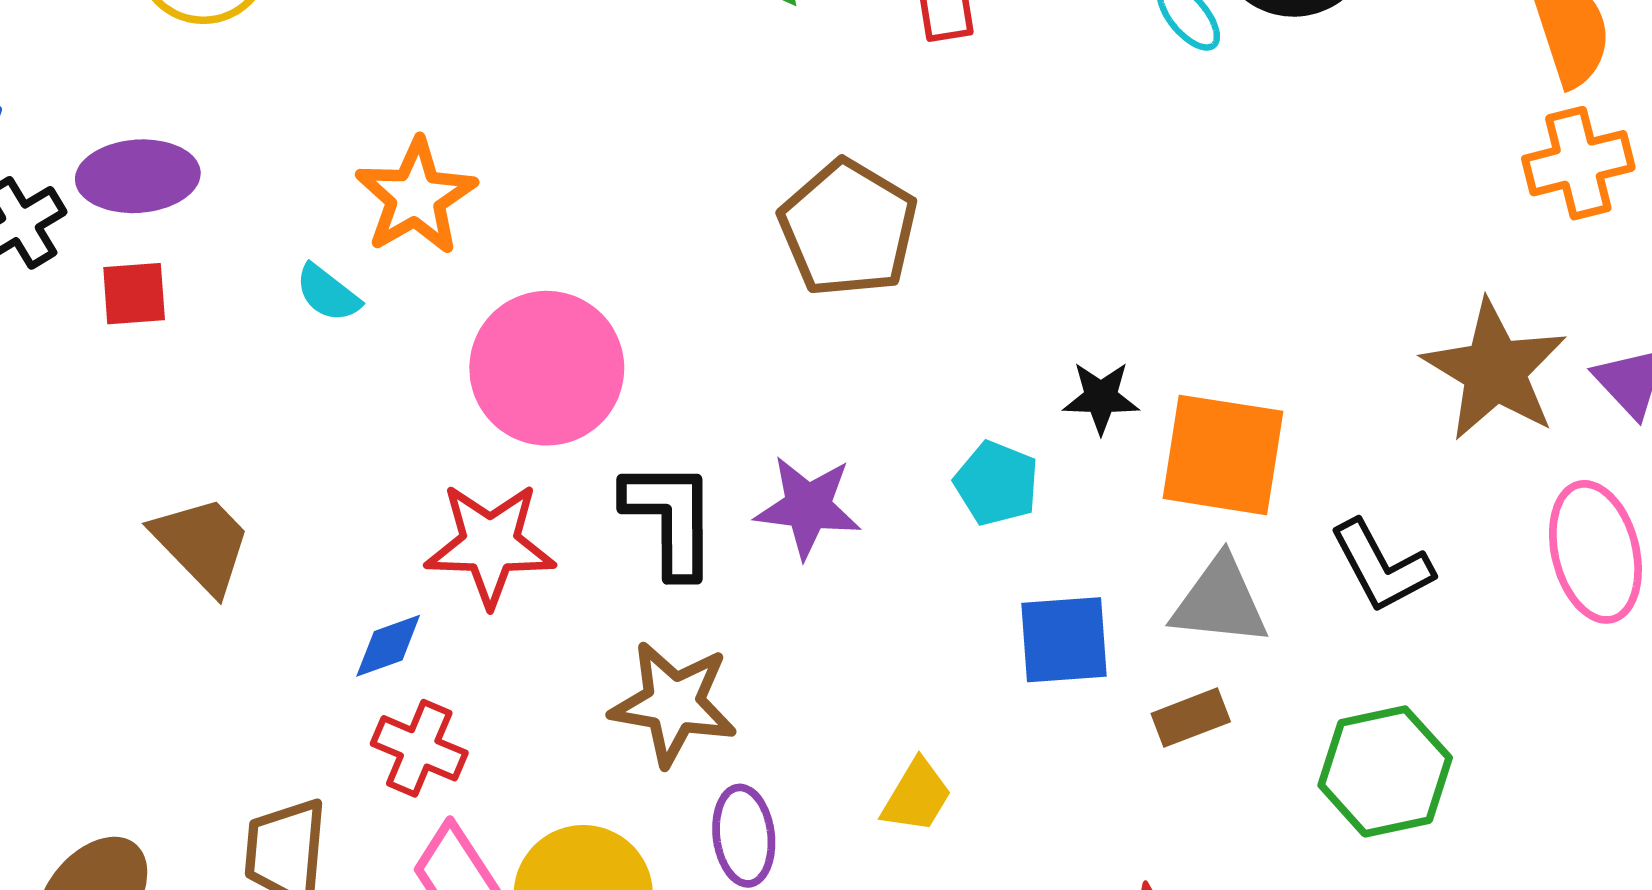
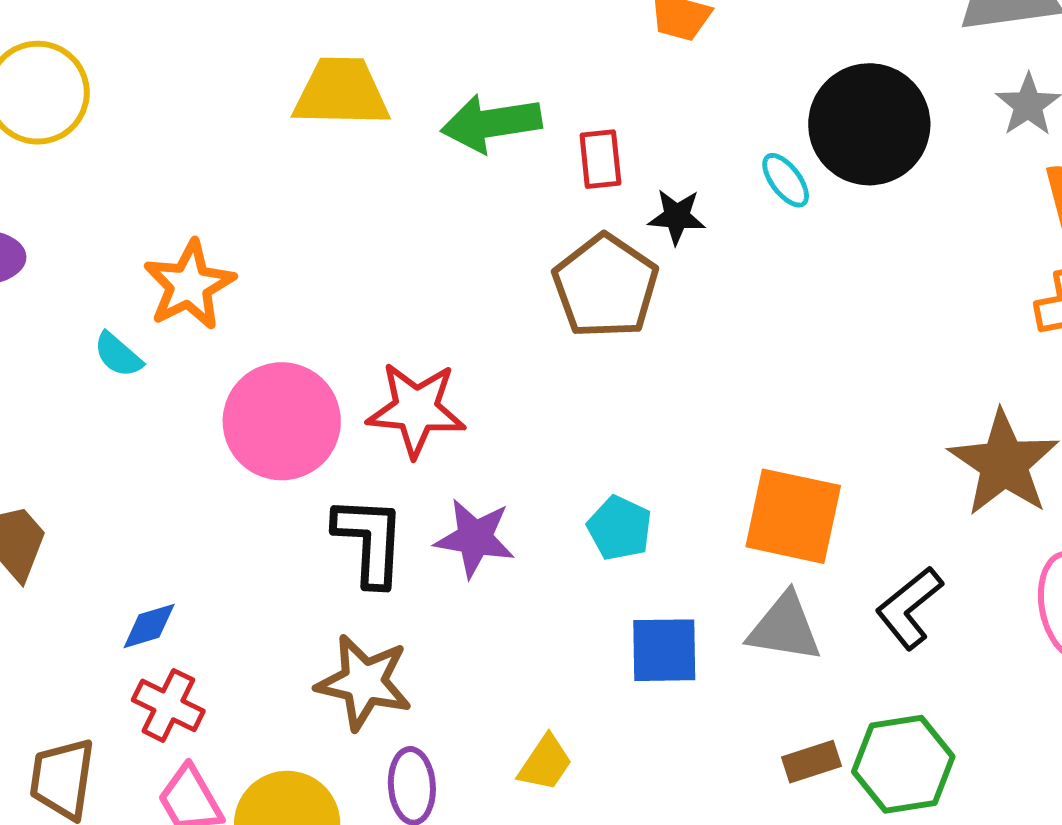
brown pentagon: (848, 228) -> (606, 286), moved
black star: (1101, 398) -> (677, 217), moved
red star: (490, 544) -> (416, 409), moved
black L-shape: (1381, 566) -> (909, 608), turned 76
brown rectangle: (1191, 718) -> (812, 762), moved

